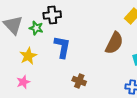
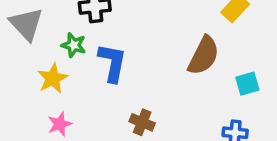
green star: (36, 28) -> (74, 45), moved
pink star: (23, 82) -> (60, 124), moved

